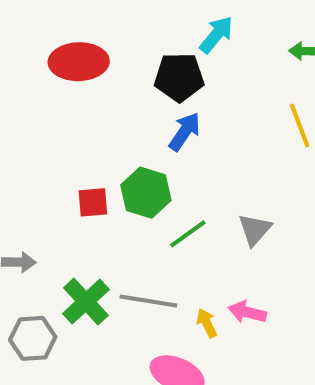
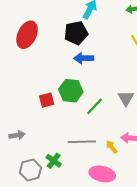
red ellipse: (79, 62) -> (27, 35), turned -52
blue arrow: (185, 132) -> (84, 58), turned -114
green cross: (86, 302) -> (54, 161), moved, size x0.7

